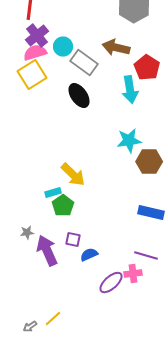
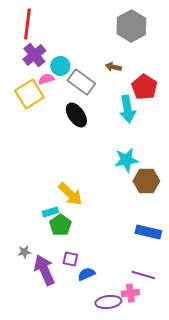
brown arrow: (116, 48) -> (113, 67), size x0.6
pink semicircle: (35, 53) -> (46, 79), moved, size x0.7
purple ellipse: (111, 283) -> (108, 302), turned 35

